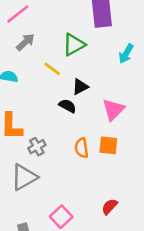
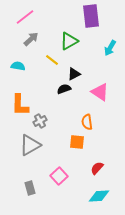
black semicircle: (67, 106) -> (64, 89), turned -48
pink triangle: (113, 110) -> (100, 92), turned -42
orange square: (108, 145) -> (77, 142), moved
orange semicircle: (82, 148) -> (87, 122), moved

